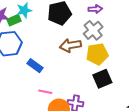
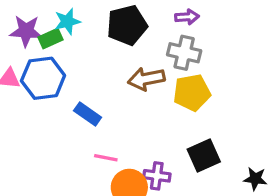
gray cross: (93, 30) -> (184, 53), turned -36
black square: (102, 79) -> (204, 156), moved

